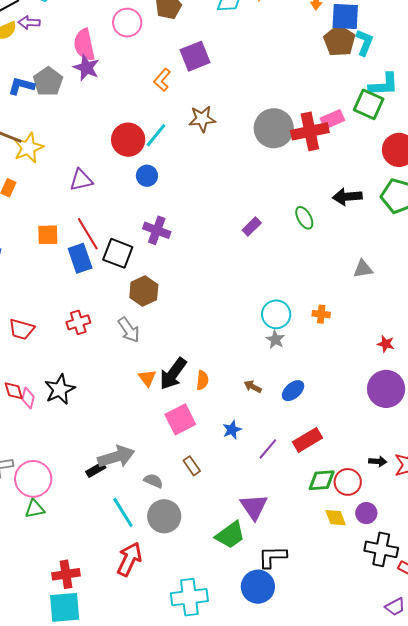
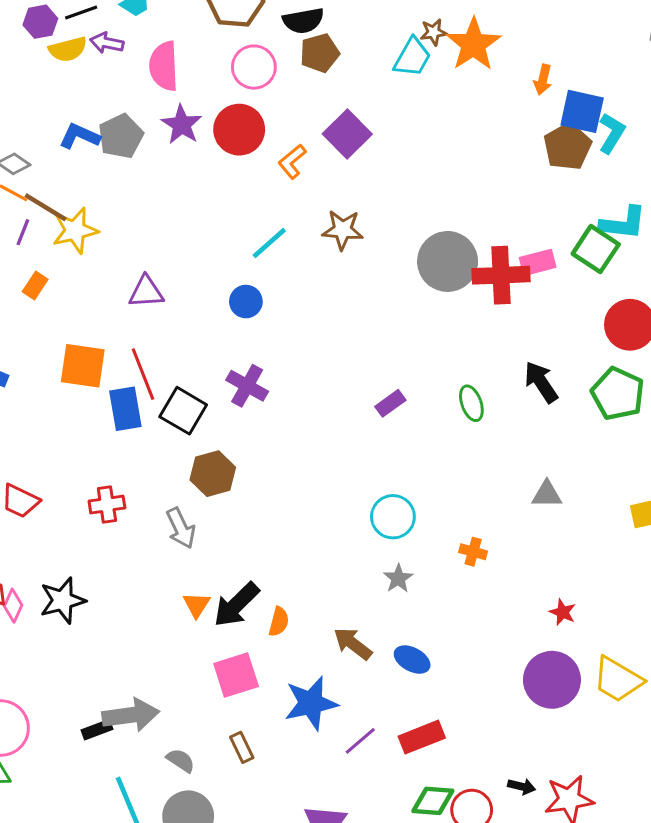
cyan L-shape: (365, 43) -> (612, 133), moved
pink semicircle: (84, 45) -> (164, 66), moved
purple square: (195, 56) -> (347, 134), turned -32
red circle: (128, 140) -> (239, 130), moved
black arrow: (347, 197) -> (541, 382), turned 52
orange square: (48, 235) -> (83, 366), size x1.4
cyan circle: (276, 314) -> (393, 517), moved
brown arrow: (253, 387) -> (353, 644), size x1.5
blue ellipse: (293, 391) -> (412, 660), turned 60
blue star: (232, 430) -> (311, 703), size x1.8

